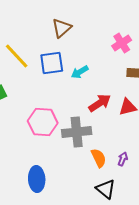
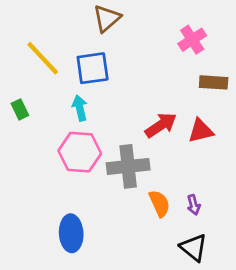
cyan arrow: (80, 72) -> (80, 108), moved, turned 108
purple arrow: (123, 159) -> (194, 205), turned 144
black triangle: (106, 189) -> (194, 248), moved

